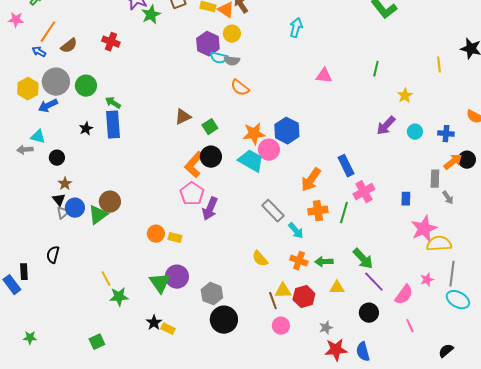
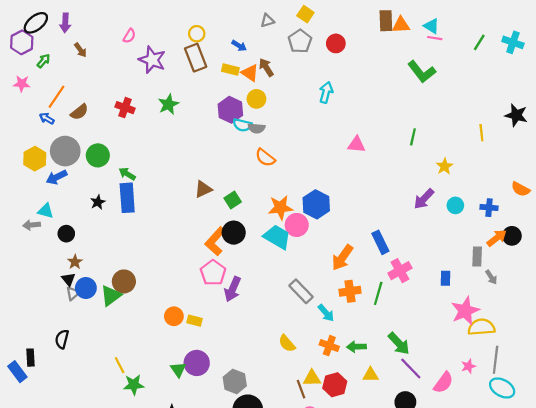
green star: (151, 15) -> (168, 104), moved
green triangle: (160, 283) -> (178, 370), size x0.7

